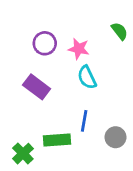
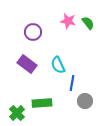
pink star: (79, 49) -> (68, 21), moved
cyan semicircle: (87, 77) -> (58, 65), moved
blue line: (84, 121) -> (72, 83), moved

